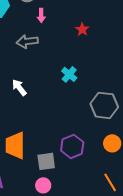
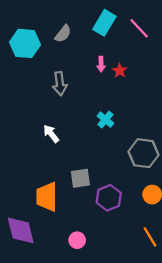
pink arrow: (41, 15) -> (101, 64), moved
gray arrow: (27, 41) -> (60, 84), turned -90
gray square: (46, 161) -> (80, 178), moved

